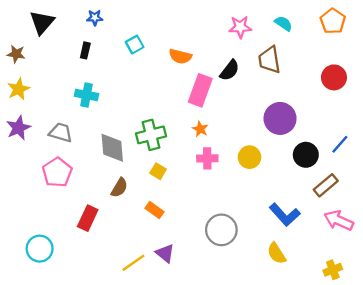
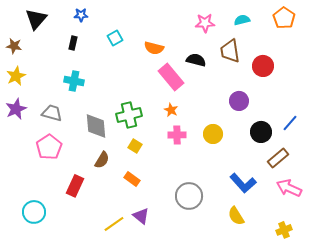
cyan semicircle: (284, 23) -> (242, 20), turned -49
black semicircle: (230, 70) -> (196, 60), turned -114
red circle: (334, 77) -> (263, 66), moved
pink rectangle: (200, 90) -> (171, 77), turned -60
purple circle: (280, 118) -> (239, 101), size x0.7

